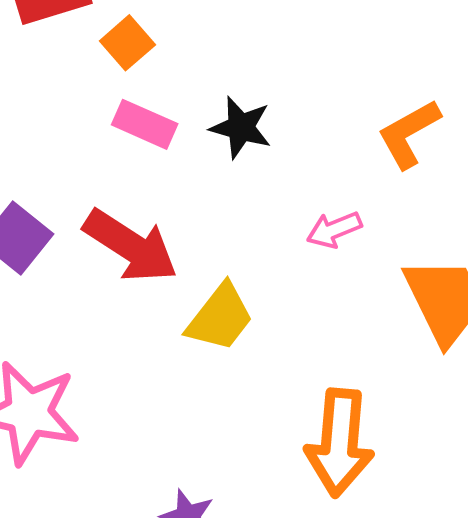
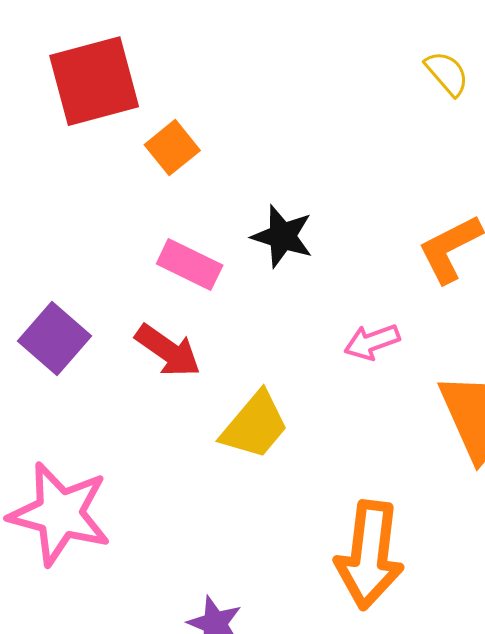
pink rectangle: (145, 124) -> (190, 264), moved
red arrow: (131, 246) -> (168, 351), size x0.7

